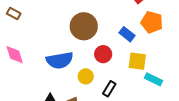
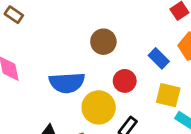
brown circle: (84, 26) -> (103, 42), size x0.7
yellow circle: (86, 76) -> (99, 107), size x1.6

